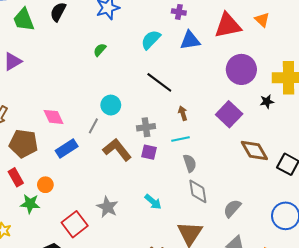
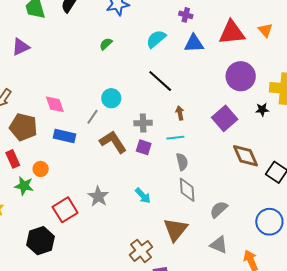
blue rectangle: (67, 149) -> (64, 136), turned 40

